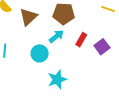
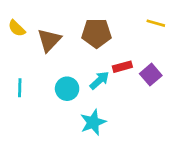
cyan arrow: (56, 36) -> (99, 80), moved
red rectangle: (81, 40) -> (122, 67), turned 48

